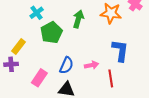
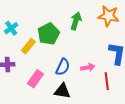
cyan cross: (37, 13) -> (11, 28), moved
yellow rectangle: (18, 47) -> (28, 46), moved

